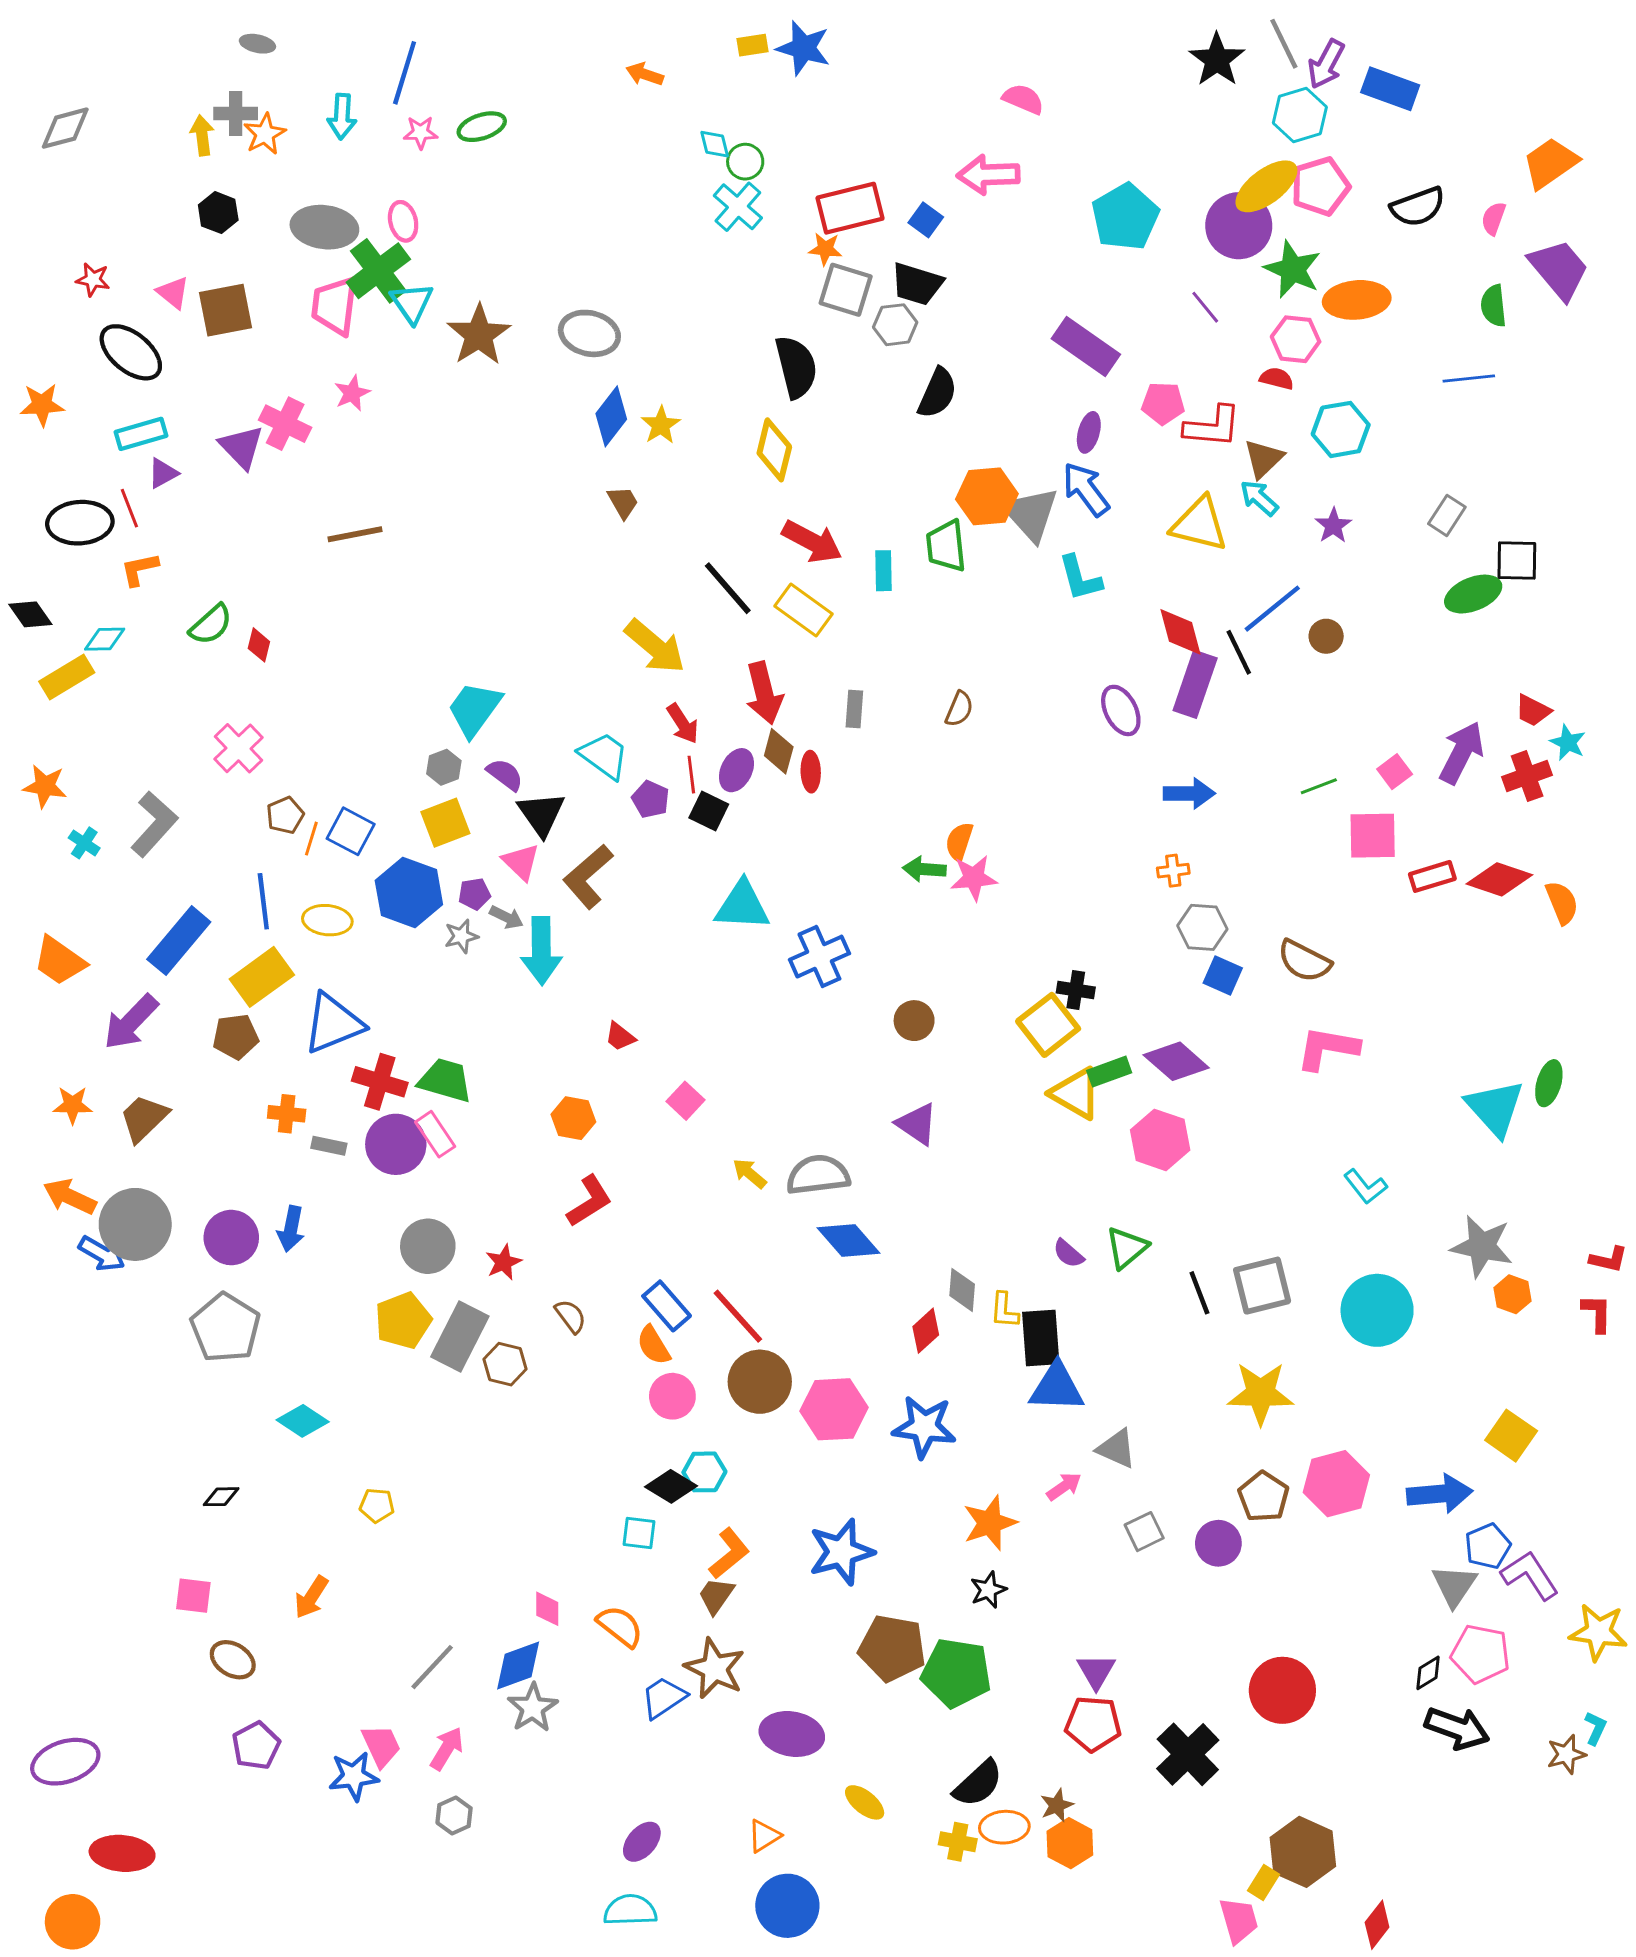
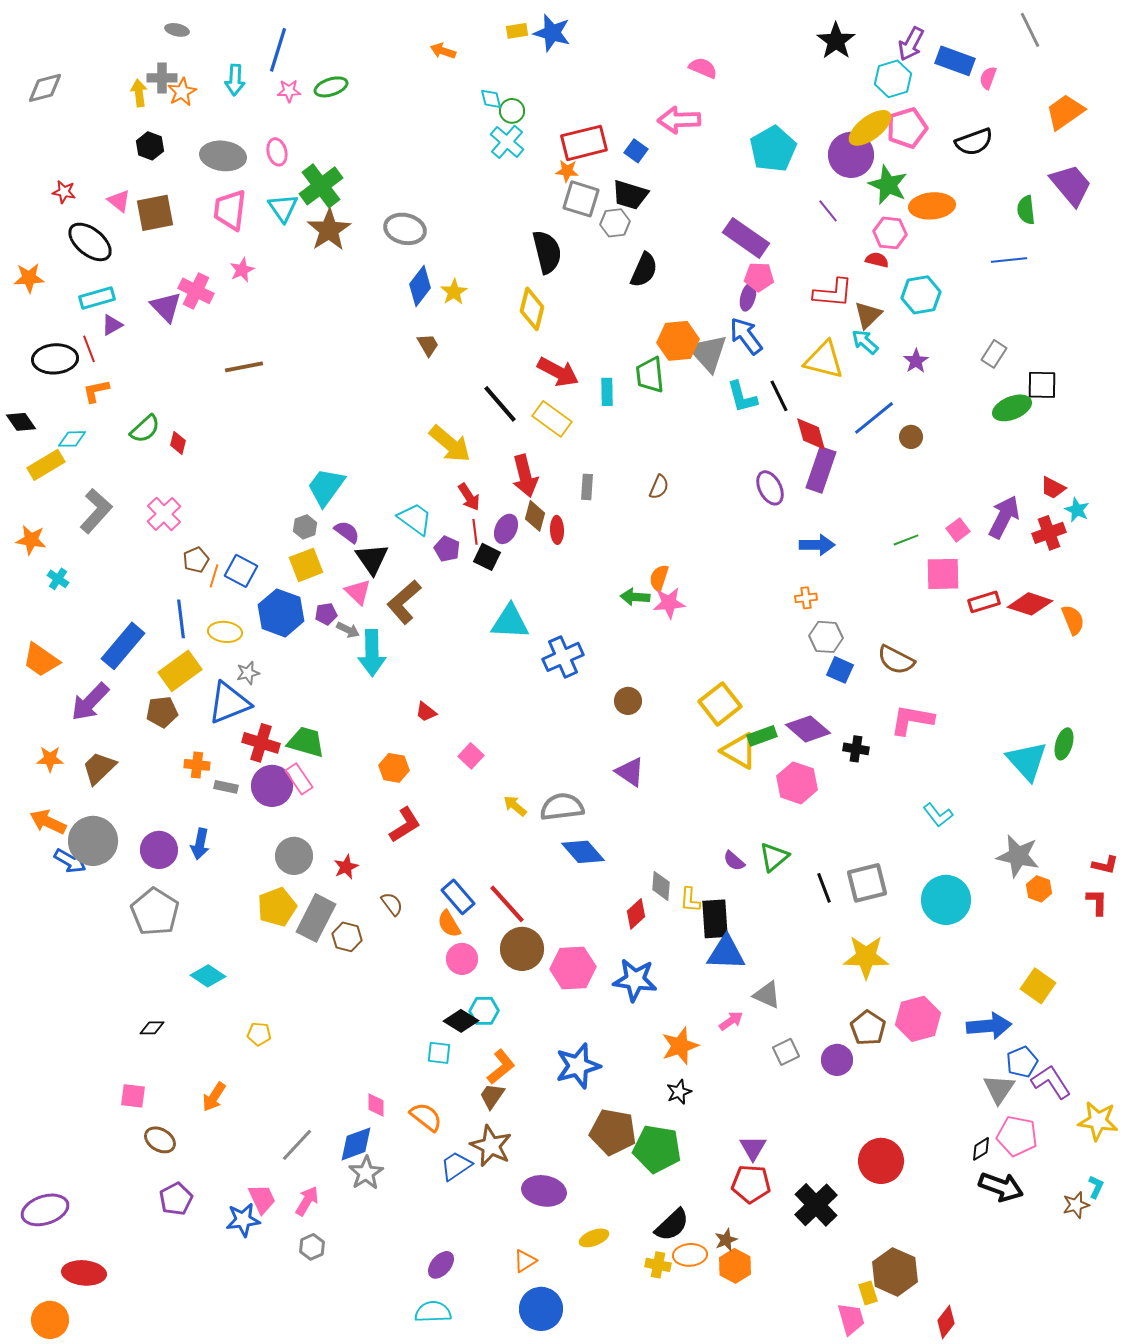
gray line: (1284, 44) -> (1030, 30), moved
pink semicircle: (1494, 218) -> (988, 78), moved
green cross: (378, 271) -> (321, 186), moved
pink pentagon: (1163, 403) -> (759, 277), moved
black line: (1239, 652) -> (779, 396), moved
gray L-shape: (154, 824) -> (96, 511), moved
gray star: (461, 936) -> (248, 673), moved
black cross: (1076, 990) -> (856, 749), moved
yellow ellipse: (865, 1802) -> (594, 1238), turned -60
yellow rectangle: (1264, 1882) -> (868, 1293), turned -50

